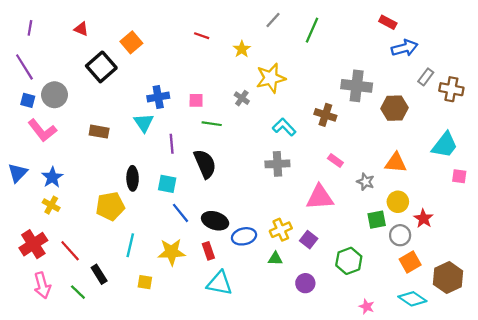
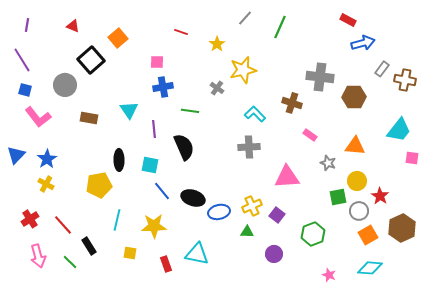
gray circle: (55, 95) -> (65, 85), moved
blue cross: (158, 97) -> (163, 87), moved
pink square: (196, 100) -> (157, 62), moved
pink rectangle: (335, 161) -> (310, 135), moved
red cross: (33, 244) -> (30, 219), size x0.7
red rectangle: (208, 251) -> (166, 264), moved
brown hexagon: (448, 278) -> (402, 228), moved
cyan diamond: (412, 299) -> (370, 268), turned -30

